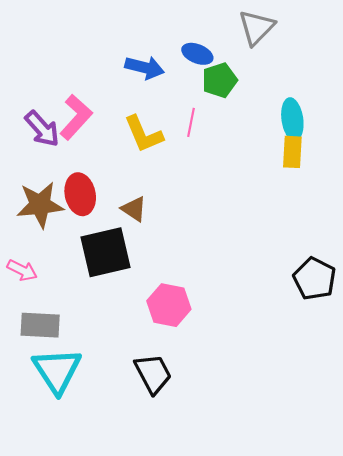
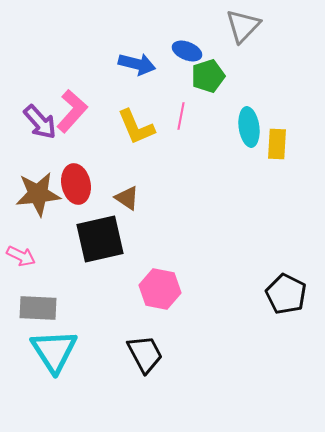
cyan ellipse: (292, 119) -> (249, 127), moved
black pentagon: (315, 279) -> (286, 294), moved

